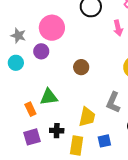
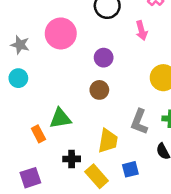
purple circle: (41, 51) -> (104, 58), moved
brown circle: (81, 67) -> (99, 90), moved
purple square: (32, 137) -> (30, 178), moved
yellow rectangle: (77, 146) -> (97, 176), turned -48

